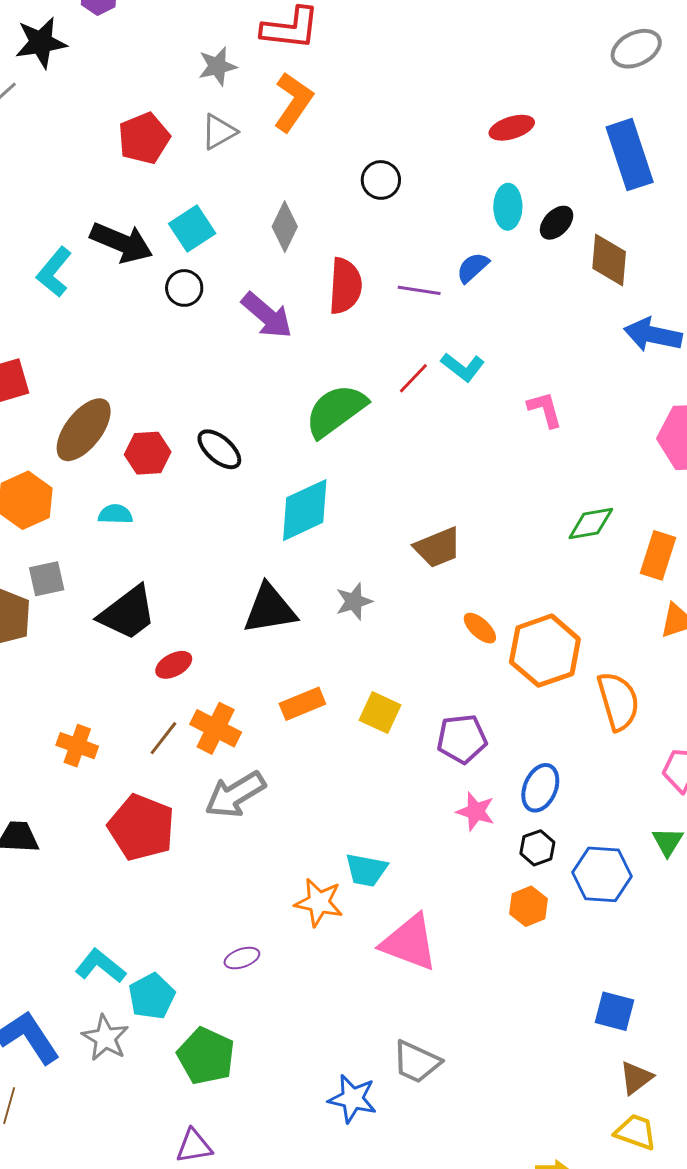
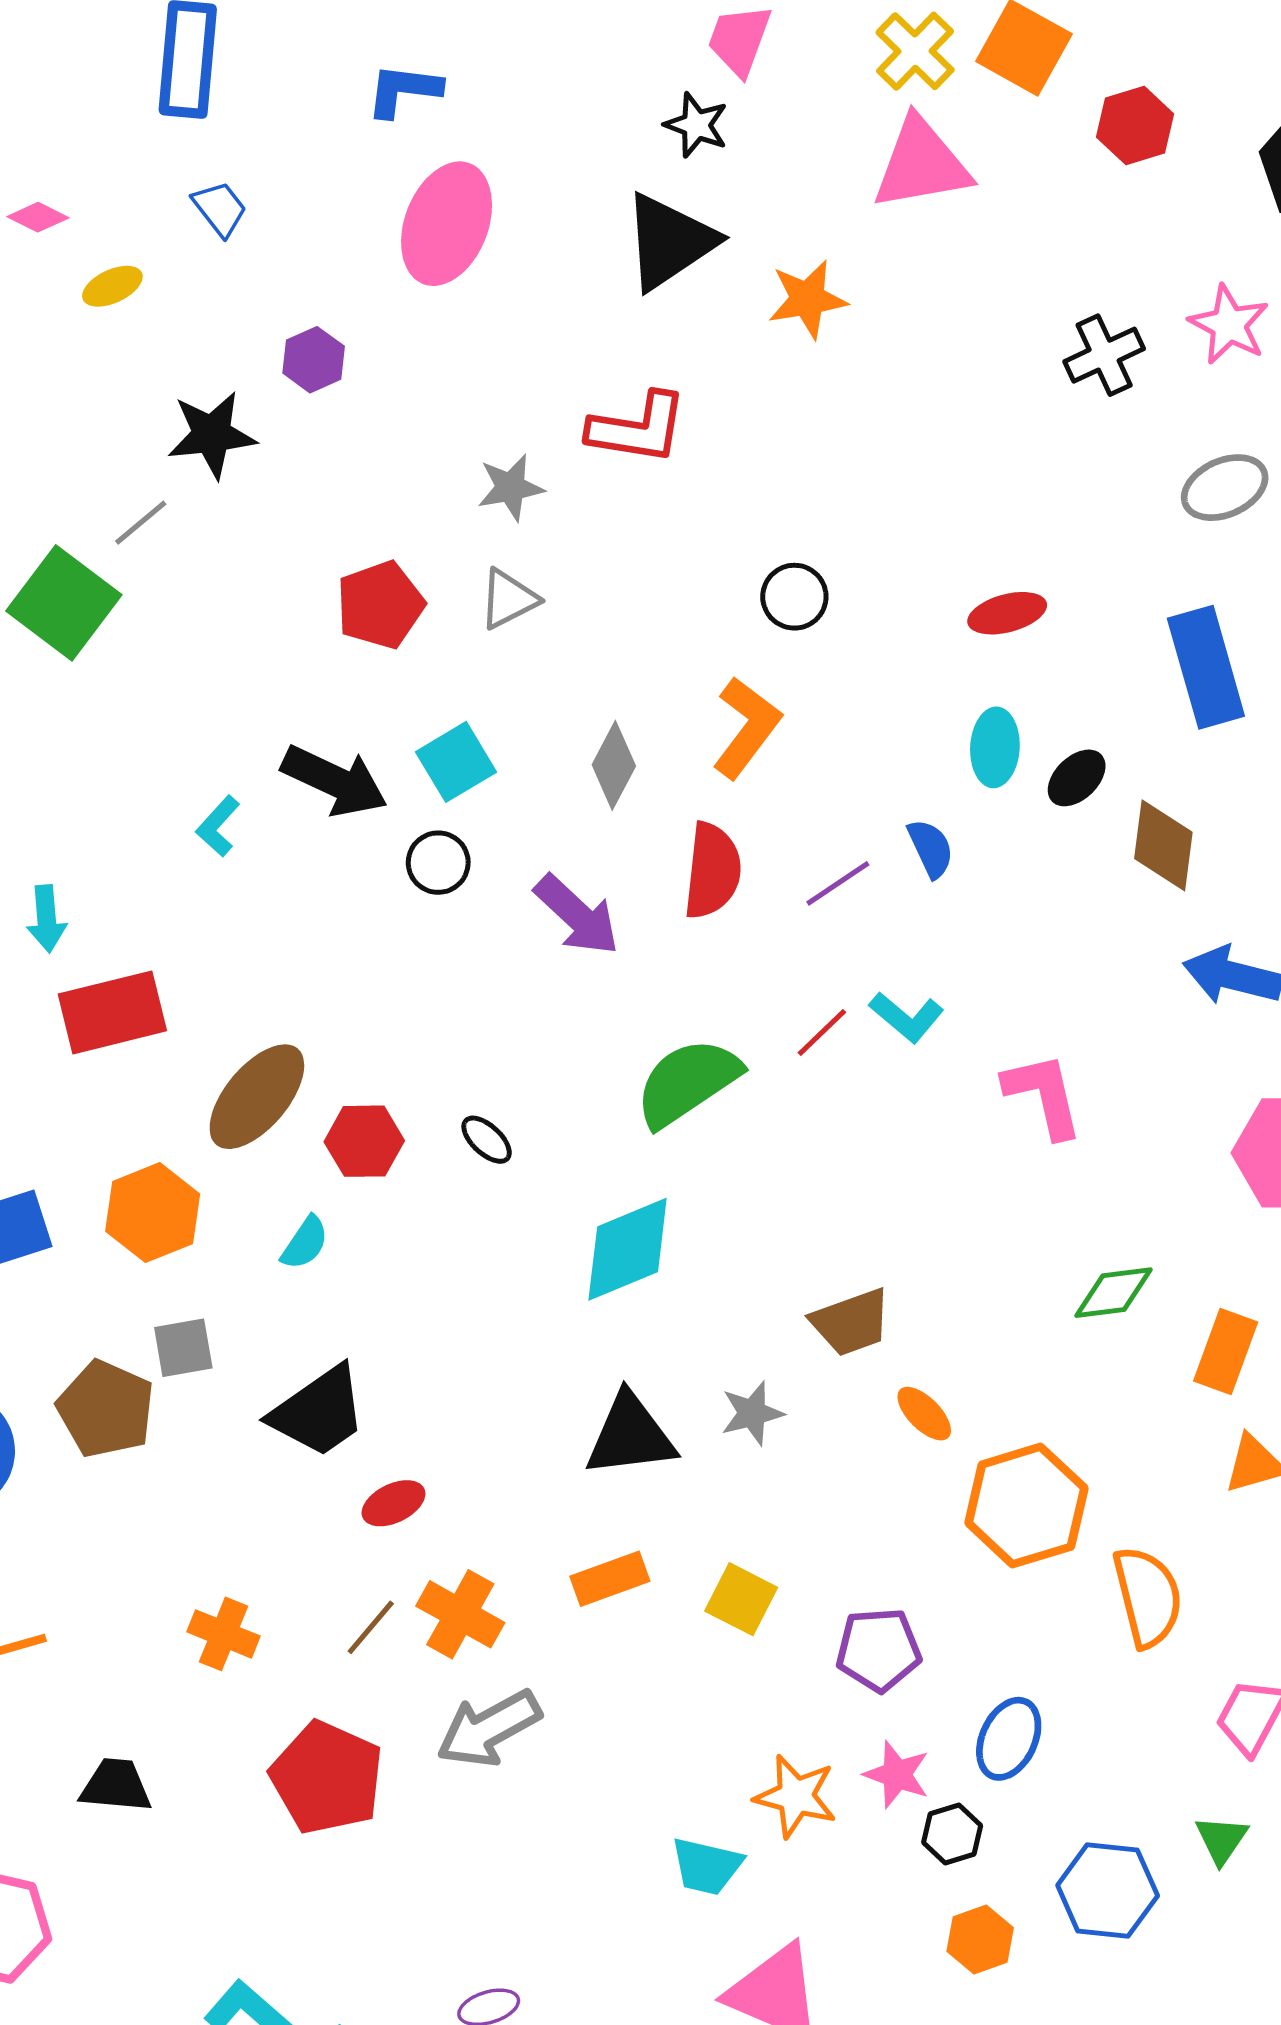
orange L-shape: (293, 102) -> (747, 728), moved
black circle: (381, 180) -> (794, 597), moved
blue semicircle: (473, 268) -> (931, 848), turned 105
cyan L-shape: (54, 272) -> (218, 826), size x0.7
purple line: (419, 290) -> (838, 883), turned -45
pink L-shape: (545, 409) -> (1044, 1095), size x1.4
black ellipse: (219, 449) -> (487, 1140), size x0.7
cyan semicircle: (115, 514) -> (305, 1243), turned 120
gray star: (354, 601) -> (752, 1413), moved
black triangle: (270, 609) -> (630, 1435), moved
orange ellipse: (480, 628) -> (924, 1414), moved
black hexagon: (537, 848) -> (952, 1834), moved
orange star: (319, 902) -> (796, 1796), moved

